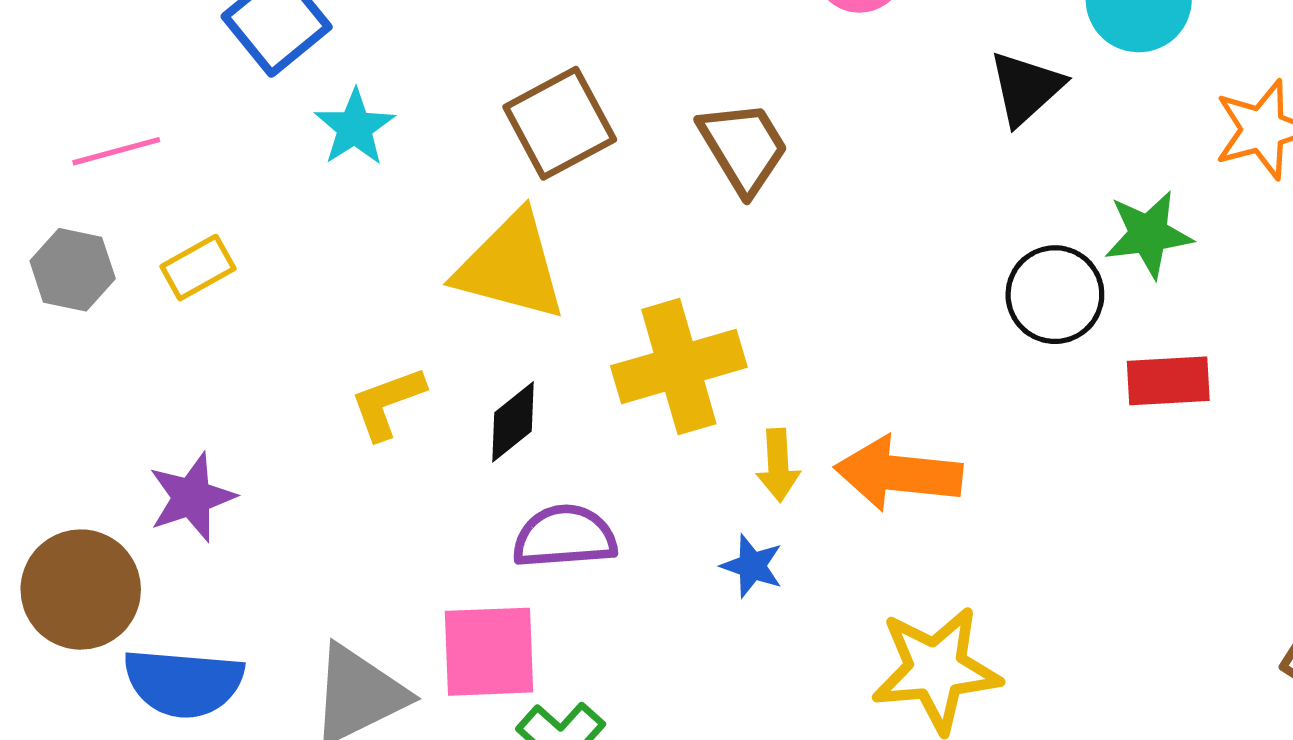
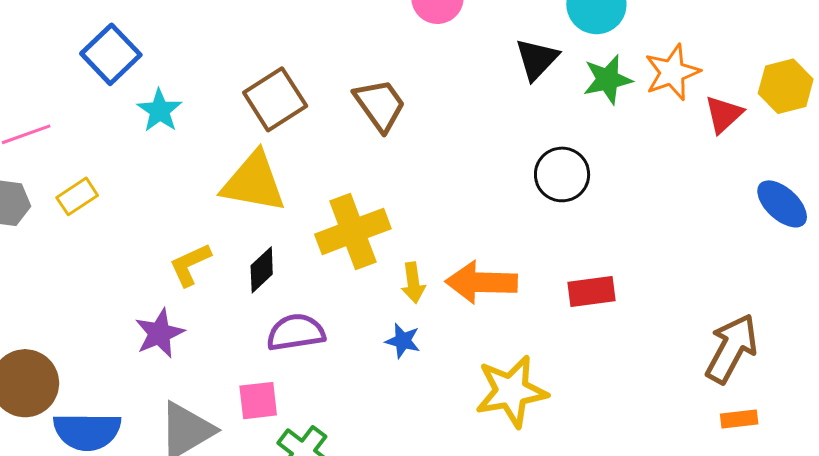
green star: (1148, 234) -> (608, 80), moved
red rectangle: (1168, 381) -> (591, 291), moved
purple star: (192, 497) -> (159, 333), moved
pink square: (489, 652) -> (258, 401), size x0.7

